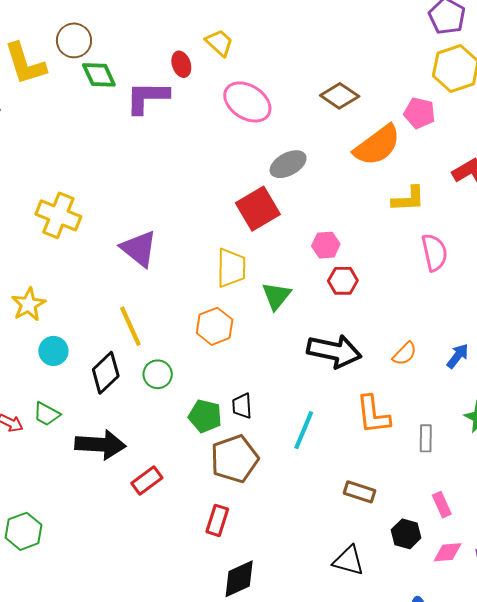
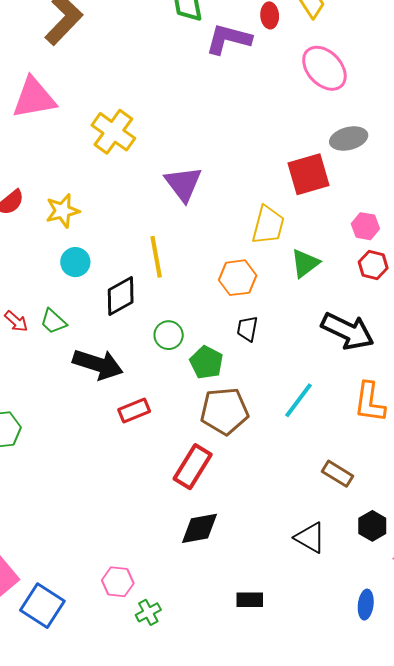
green circle: (158, 374) -> (169, 335), moved
black trapezoid: (242, 406) -> (247, 329), moved
red rectangle: (217, 520) -> (193, 467), size x1.4

